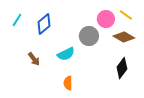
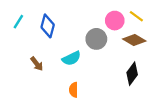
blue diamond: (44, 24) -> (48, 26), turned -35

